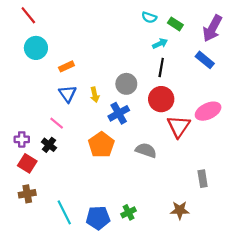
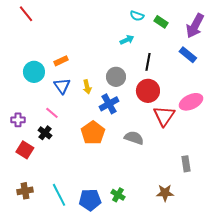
cyan arrow: (160, 44) -> (127, 40), moved
cyan circle: (36, 48) -> (34, 72), moved
purple cross: (22, 139) -> (18, 120), moved
brown cross: (27, 194) -> (25, 191), moved
green cross: (129, 212) -> (118, 195), turned -32

